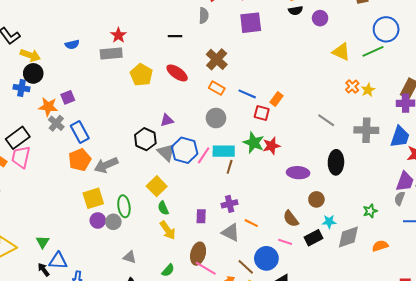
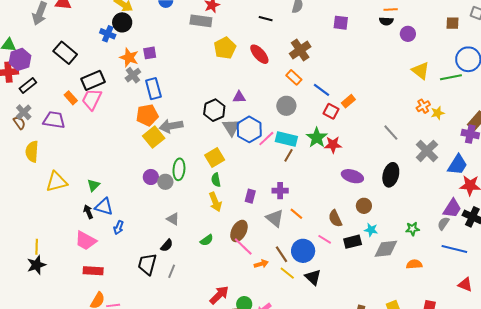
purple square: (251, 23) -> (341, 23), size x0.7
gray cross: (366, 130) -> (427, 151), turned 30
yellow square: (93, 198) -> (154, 137), moved, turned -35

